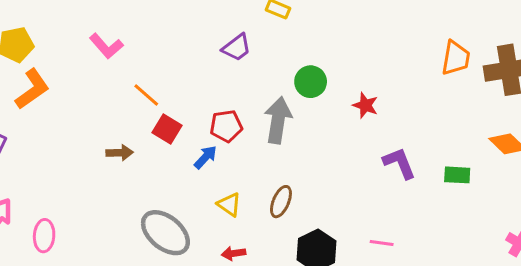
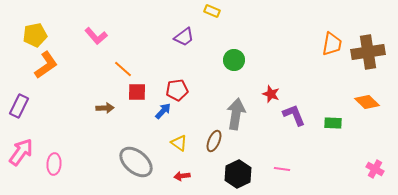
red star: (365, 105) -> (271, 94), moved
gray arrow: (278, 120) -> (236, 114), moved
red square: (167, 129) -> (137, 92), turned -30

